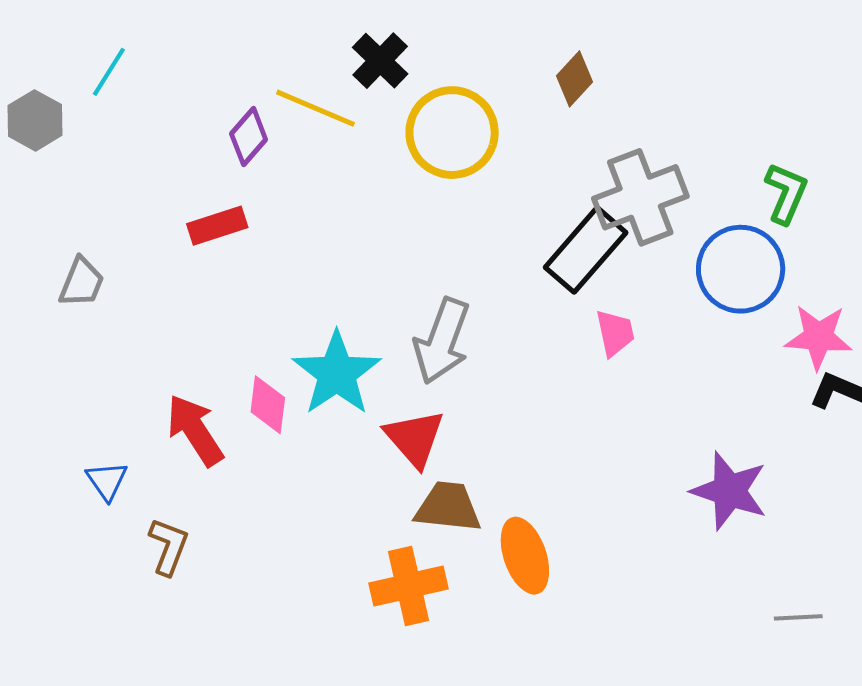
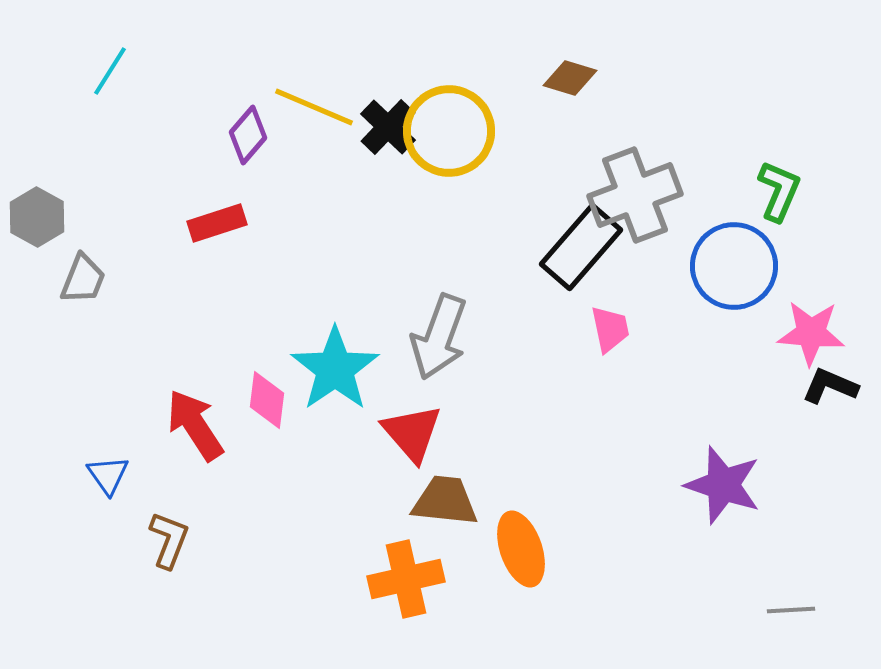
black cross: (380, 61) -> (388, 127), moved
brown diamond: (575, 79) -> (570, 78), turned 64
gray hexagon: (35, 120) -> (37, 217), moved

